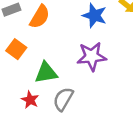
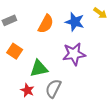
orange semicircle: (40, 17) -> (46, 24), moved

